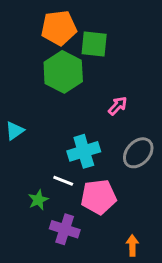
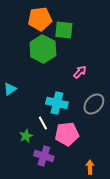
cyan cross: (84, 151) -> (57, 103), turned 30
white line: (63, 181) -> (43, 123), turned 40

